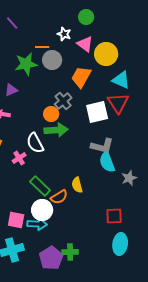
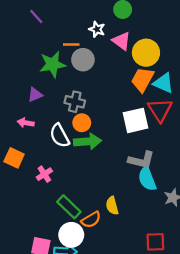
orange trapezoid: (81, 77) -> (142, 80), moved
gray cross: (63, 101) -> (75, 102), moved, turned -36
white semicircle: (35, 143) -> (60, 136), moved

